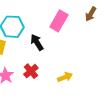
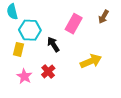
yellow arrow: (65, 77) -> (91, 61), moved, size x1.5

